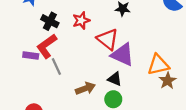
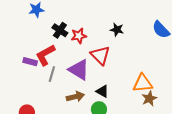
black cross: (50, 21) -> (60, 30), moved
purple triangle: (123, 55) -> (79, 70), moved
gray line: (56, 67) -> (52, 74), turned 35

